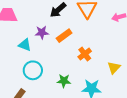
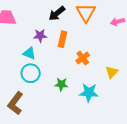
orange rectangle: (64, 36) -> (62, 39), turned -42
cyan triangle: (25, 45) -> (29, 53), moved

